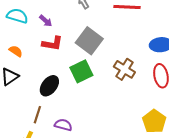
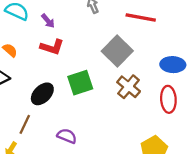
gray square: (89, 41) -> (117, 51), moved
purple semicircle: (63, 125) -> (67, 136), moved

